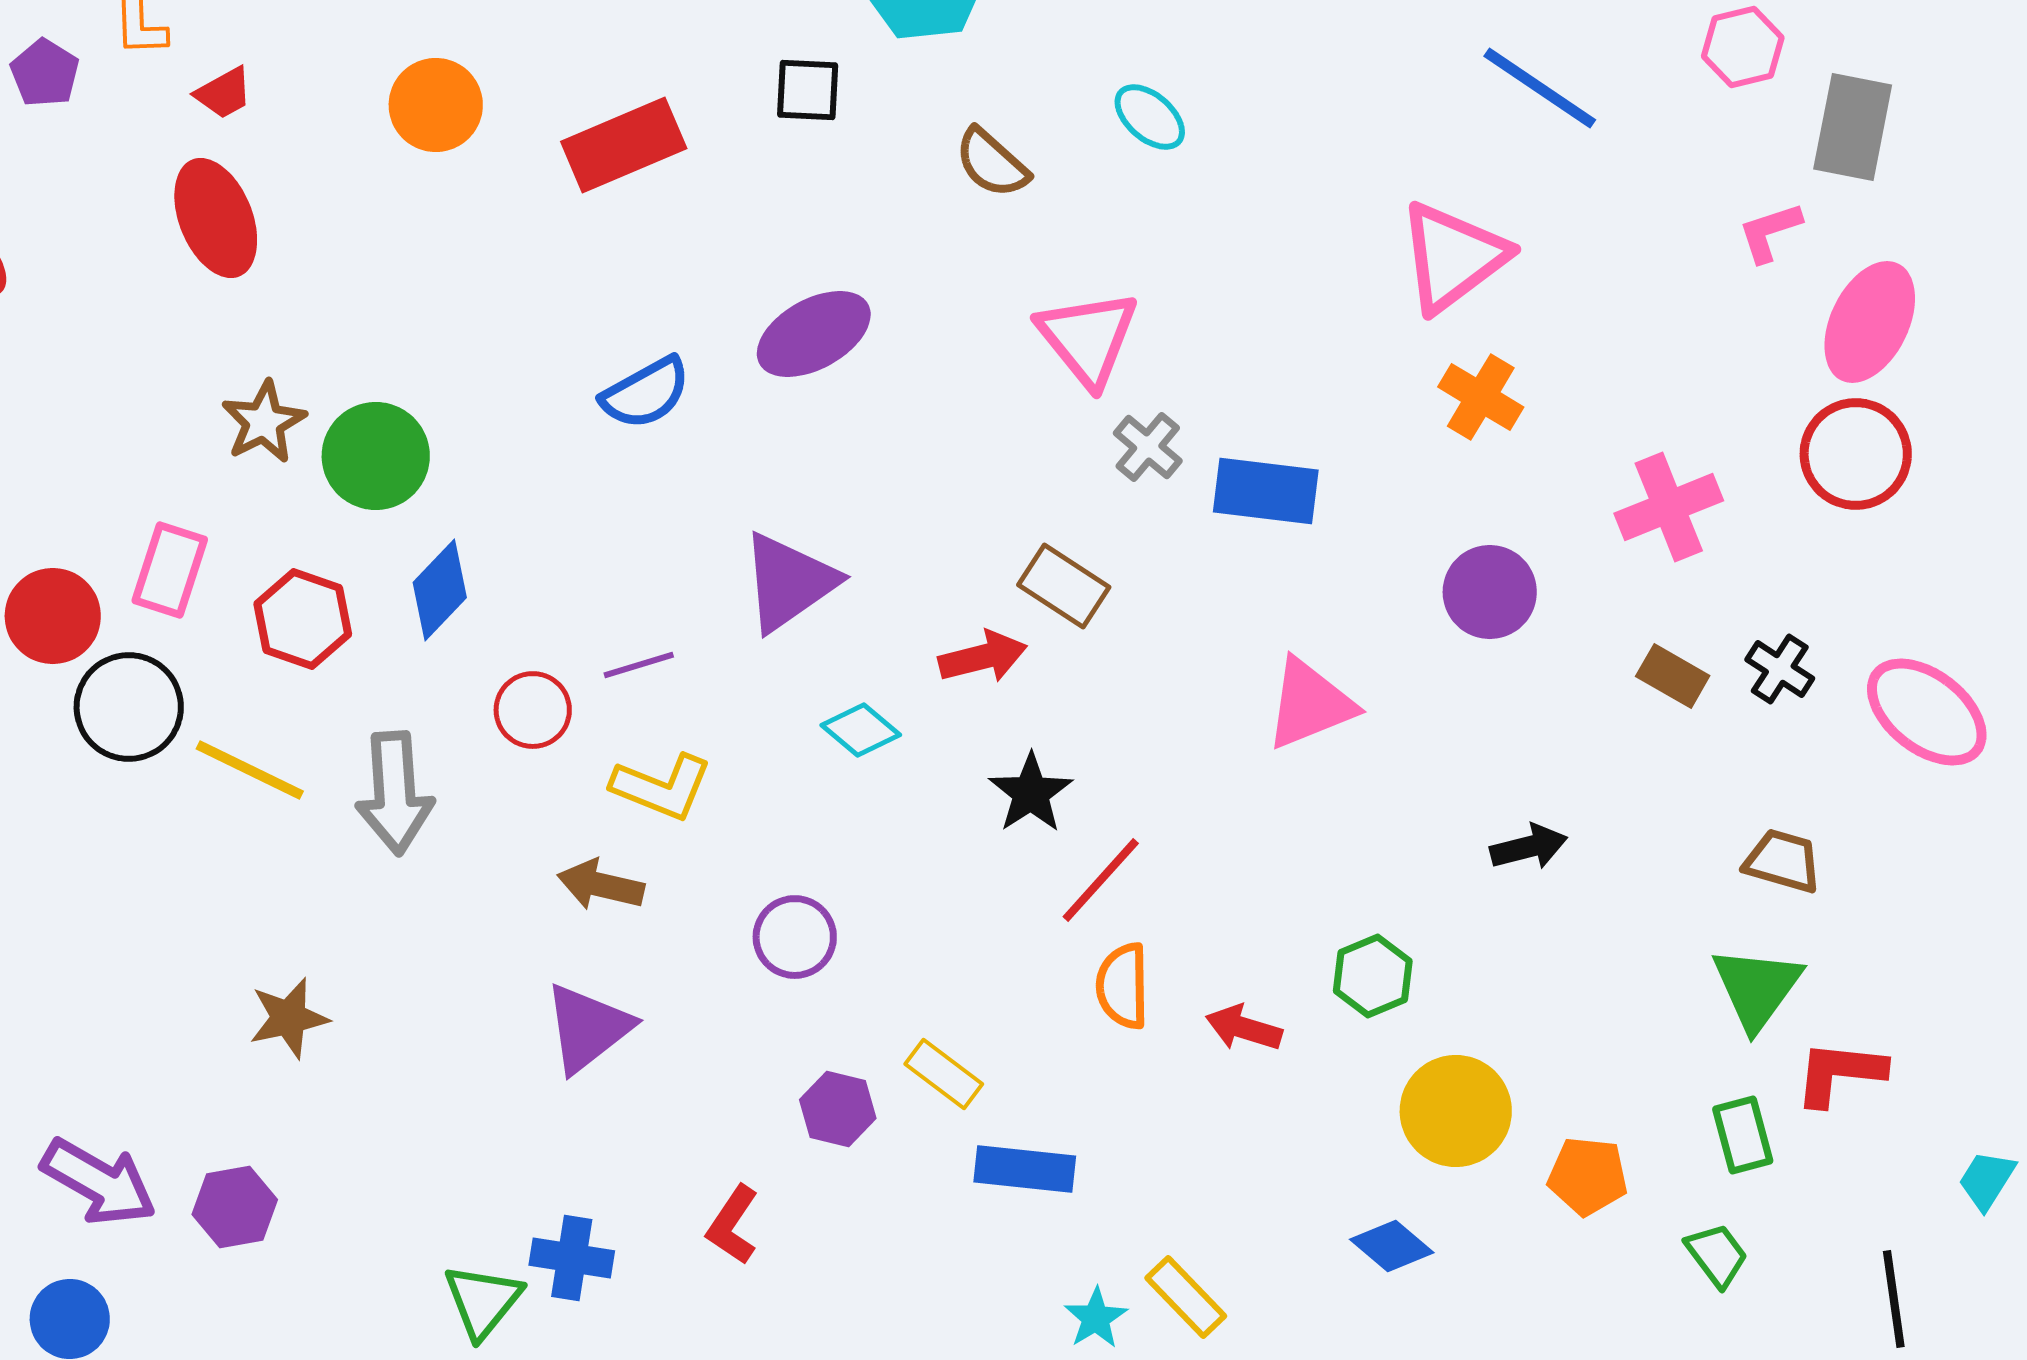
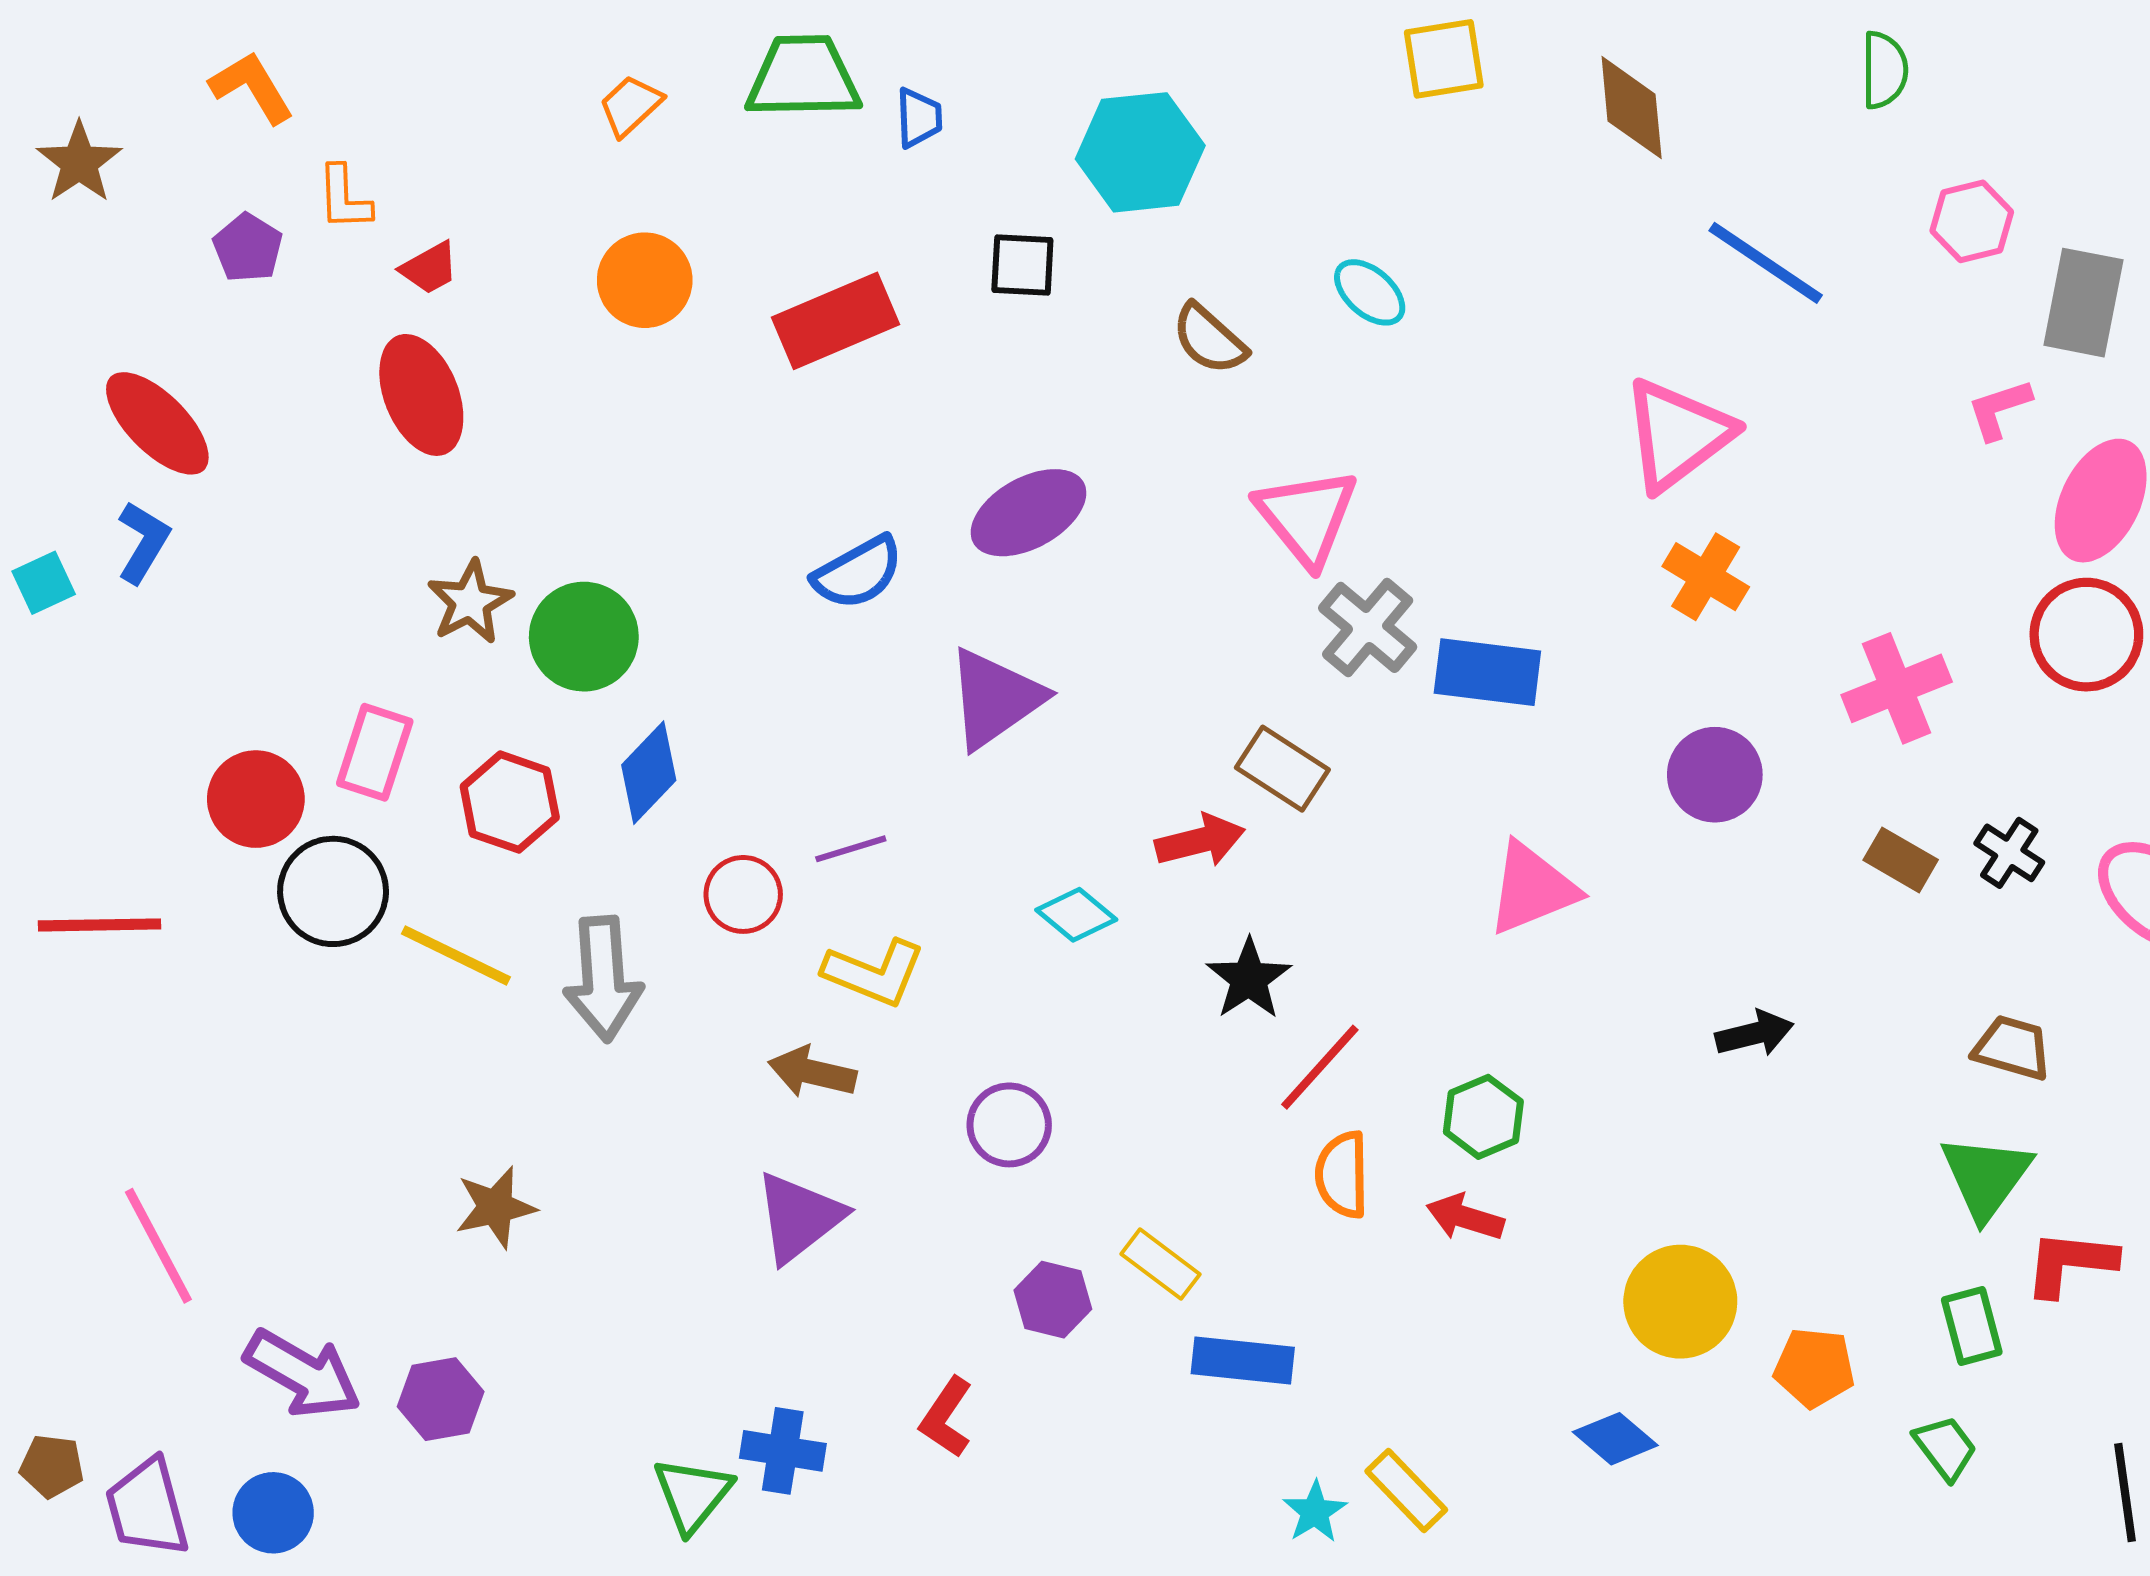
gray cross: (1148, 447) -> (1368, 627), size x1.4
purple triangle: (789, 582) -> (995, 699), moved
green hexagon: (1373, 976) -> (1483, 1117), moved

